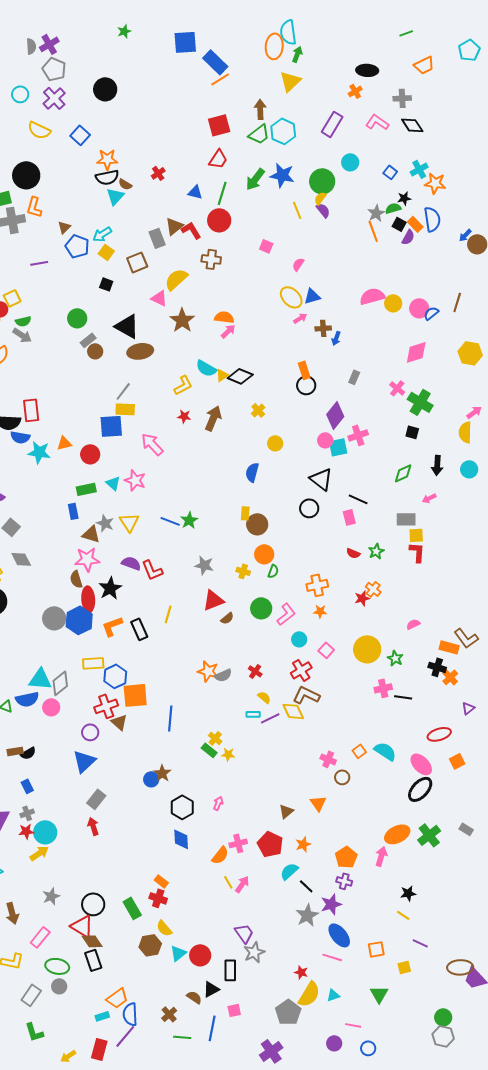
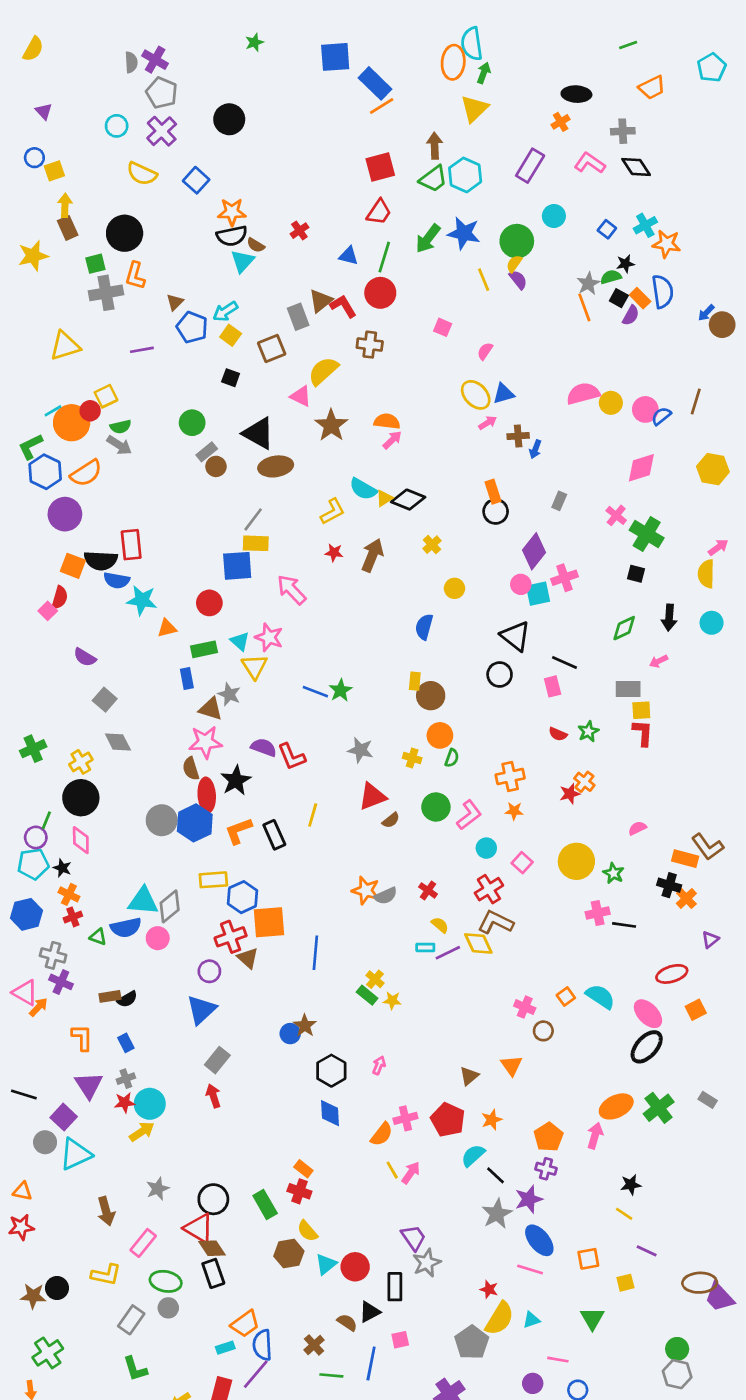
purple cross: (49, 44) -> (155, 60), turned -30
orange triangle: (64, 443) -> (167, 628), moved
yellow triangle: (129, 522) -> (254, 667), moved

